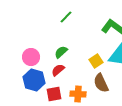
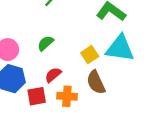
red semicircle: (58, 70) -> (53, 75), moved

